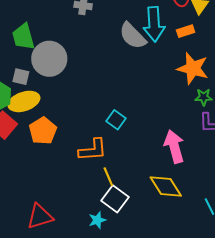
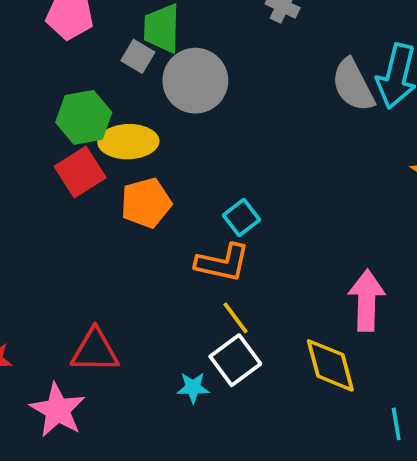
gray square: (21, 77) -> (138, 56), moved
cyan square: (116, 120) -> (242, 217), moved
yellow line: (108, 177) -> (235, 318), turned -30

